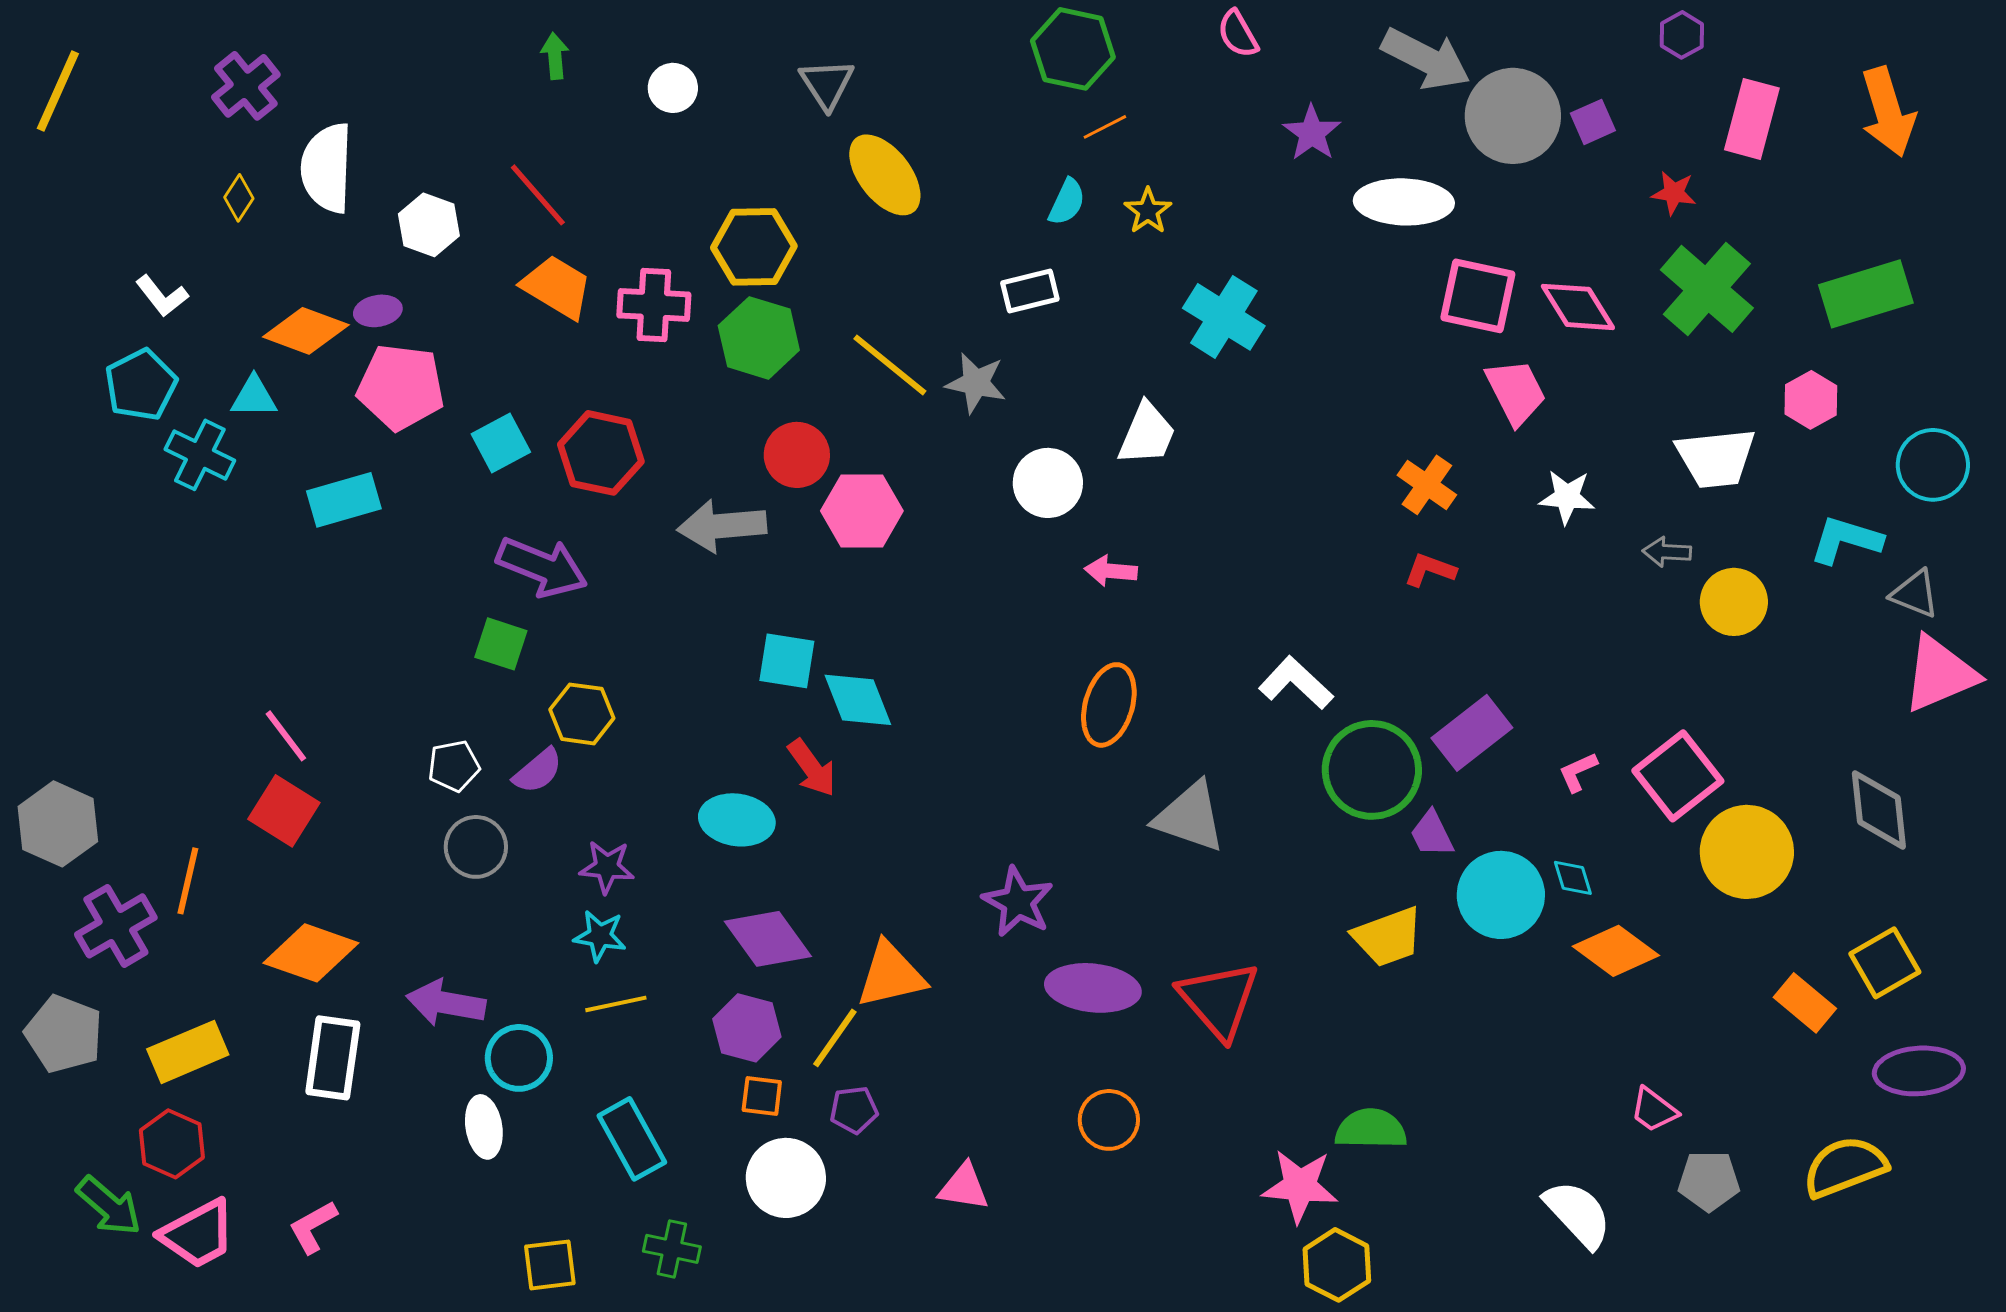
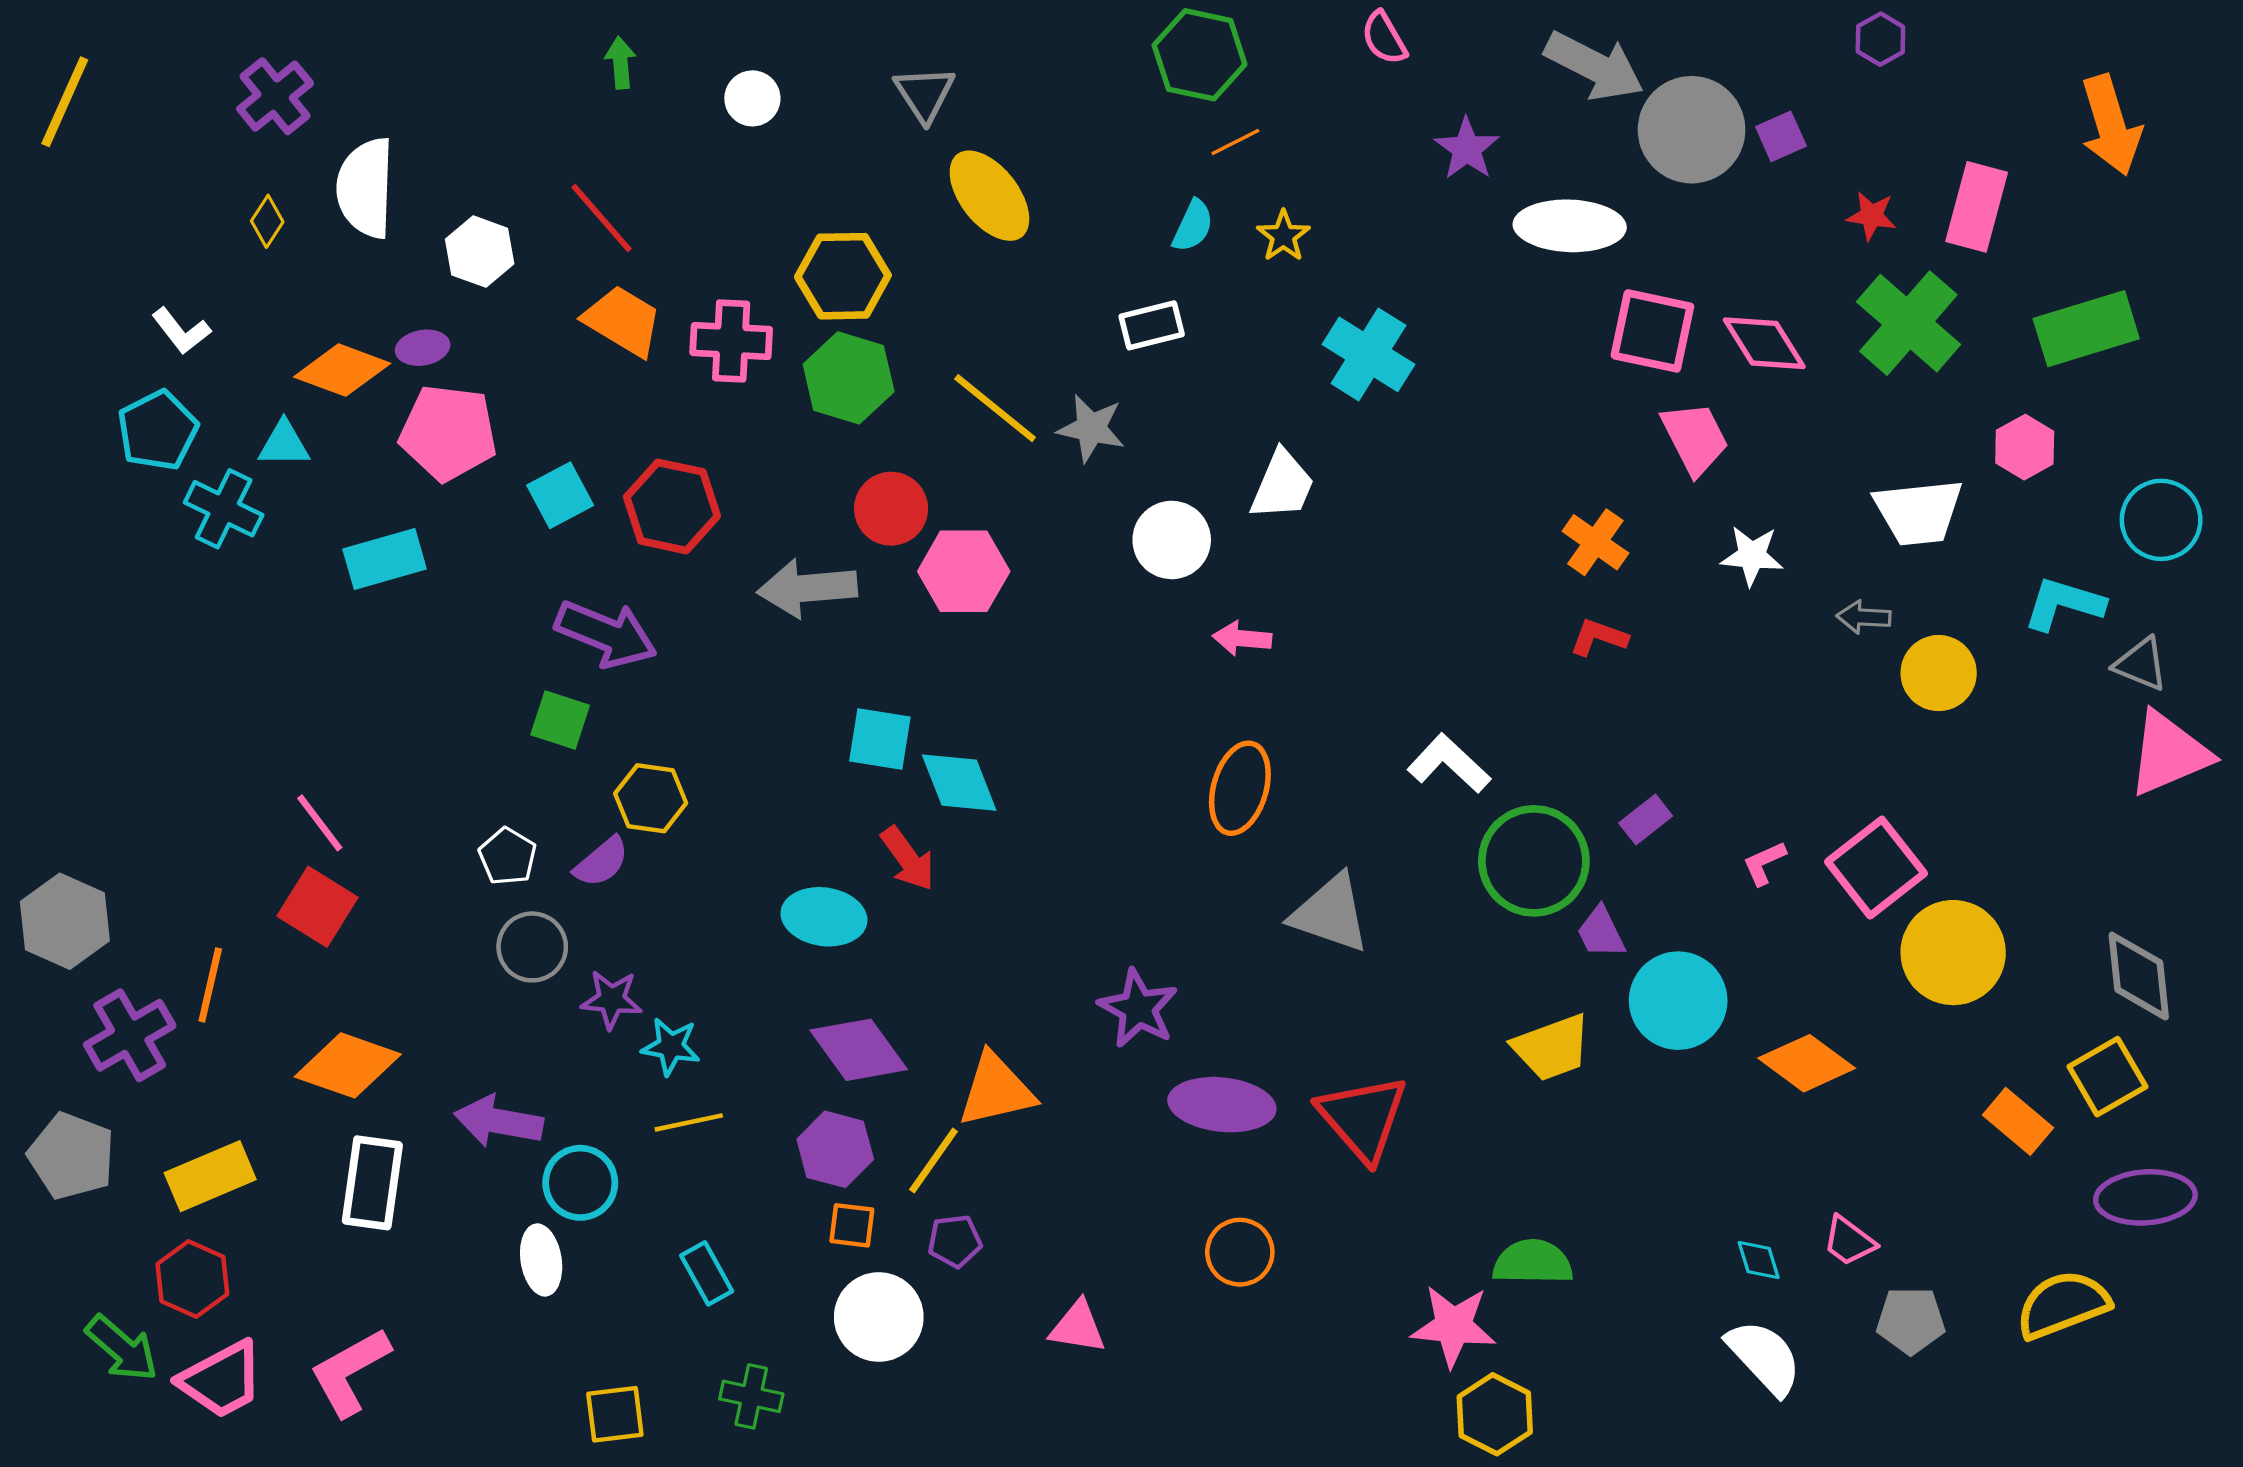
pink rectangle: (1752, 119) -> (1977, 207), moved
purple rectangle: (1472, 733) -> (1646, 819), size x0.6
white pentagon: (454, 766) -> (508, 856), turned -30
gray diamond: (1879, 810) -> (2139, 976), moved
purple star: (607, 867) -> (612, 999), moved
cyan diamond: (1573, 878) -> (1759, 1260), moved
cyan rectangle: (632, 1139) -> (707, 1273), size x0.7
pink L-shape: (313, 1227) -> (350, 1372), size x1.5

